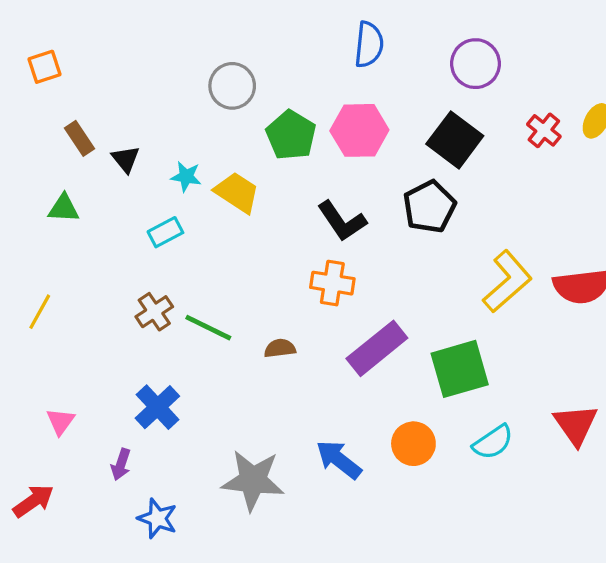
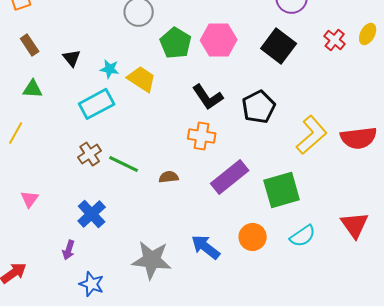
brown rectangle: (80, 138) -> (30, 45), moved
black pentagon: (429, 207) -> (259, 107), moved
cyan rectangle: (165, 232) -> (97, 104), size x1.6
yellow line: (40, 312) -> (16, 133), moved
pink triangle: (60, 421) -> (30, 199), moved

